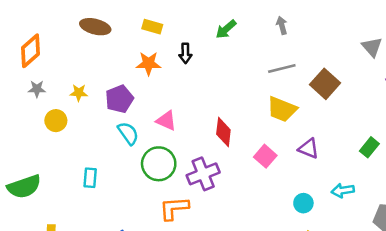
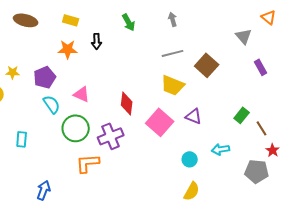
green arrow: (226, 29) -> (129, 22), turned -78
pink square: (265, 156) -> (160, 122), size x1.5

